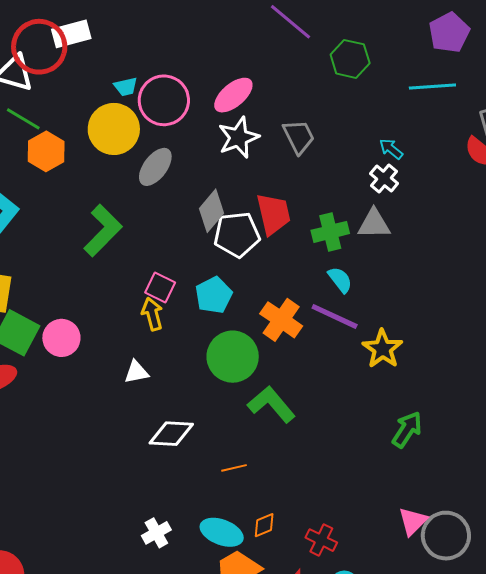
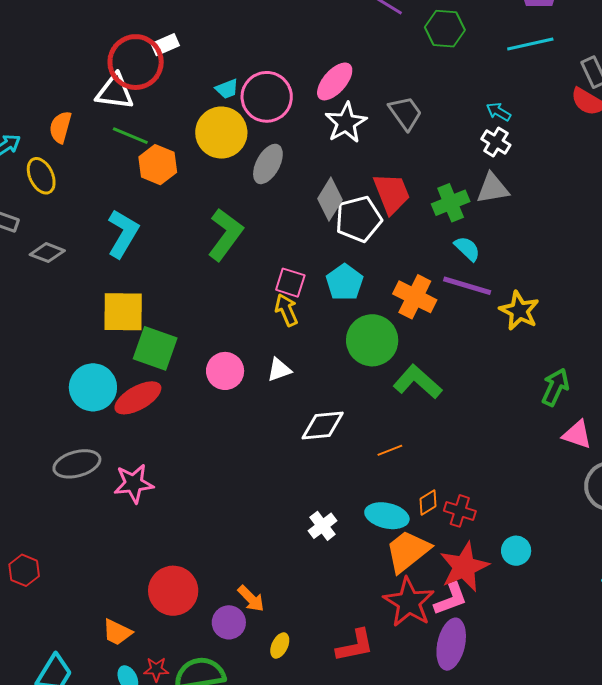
white rectangle: (71, 34) -> (165, 45), size x0.7
pink circle: (61, 338) -> (225, 371), moved
pink triangle: (413, 521) -> (577, 435), moved, turned -48
red cross: (321, 540) -> (460, 511), moved

